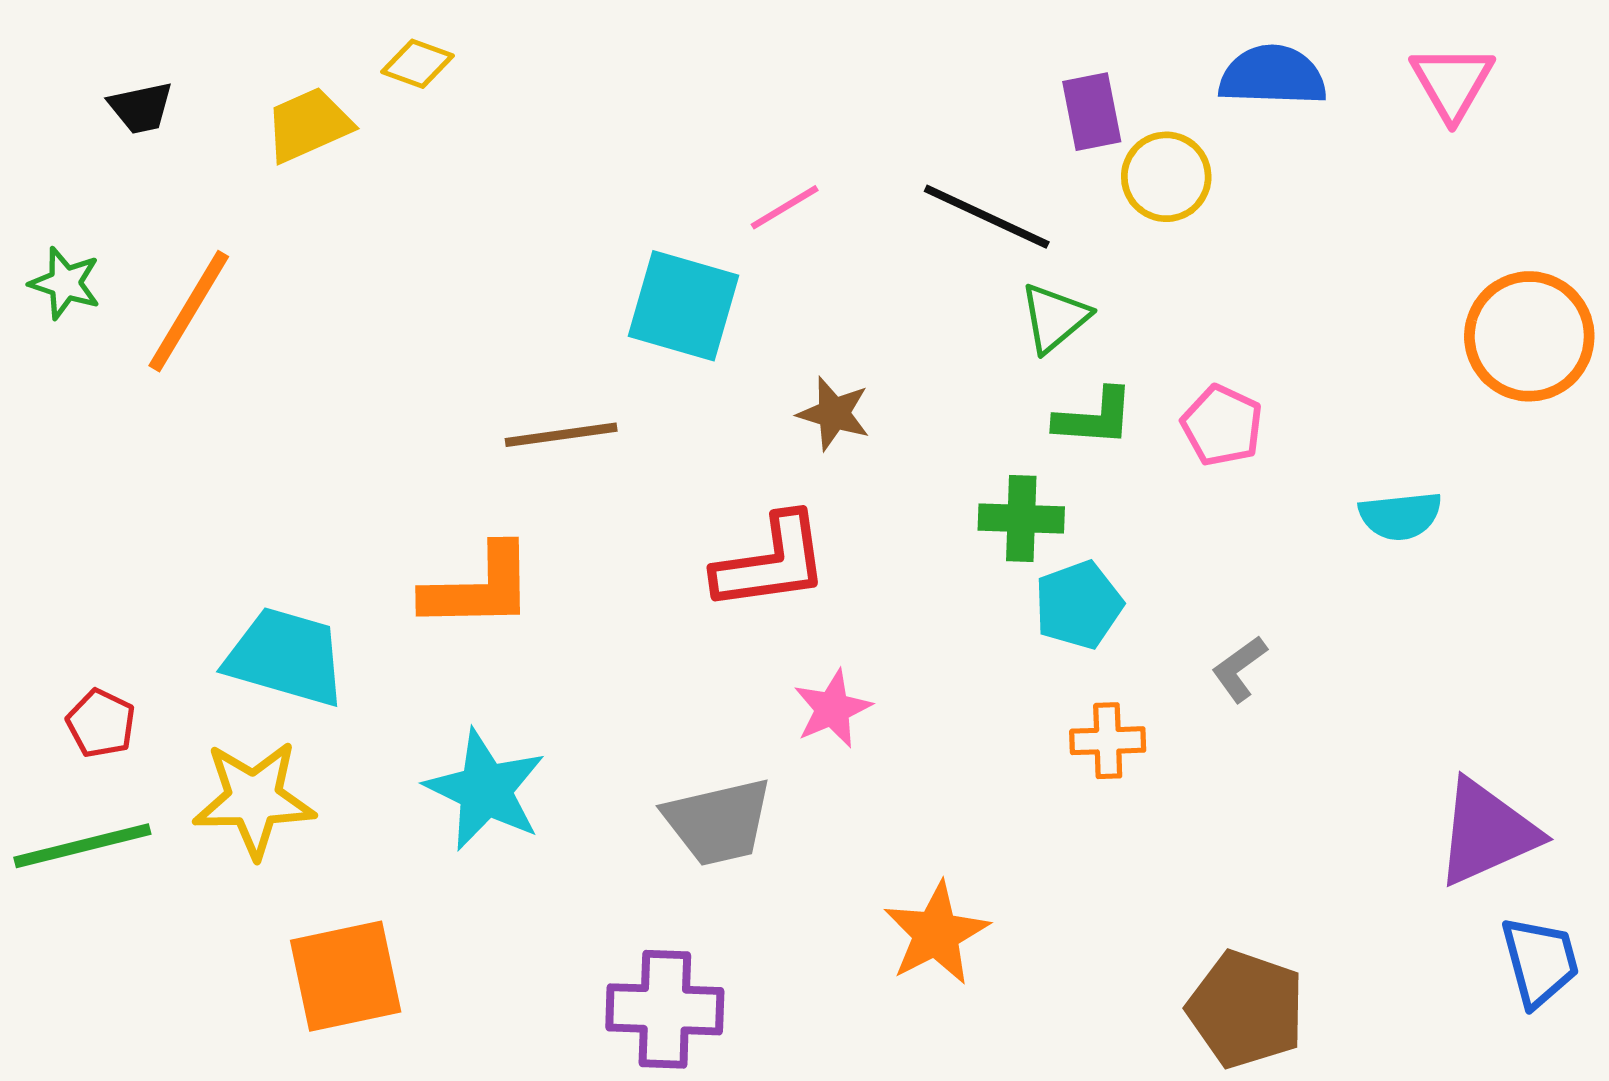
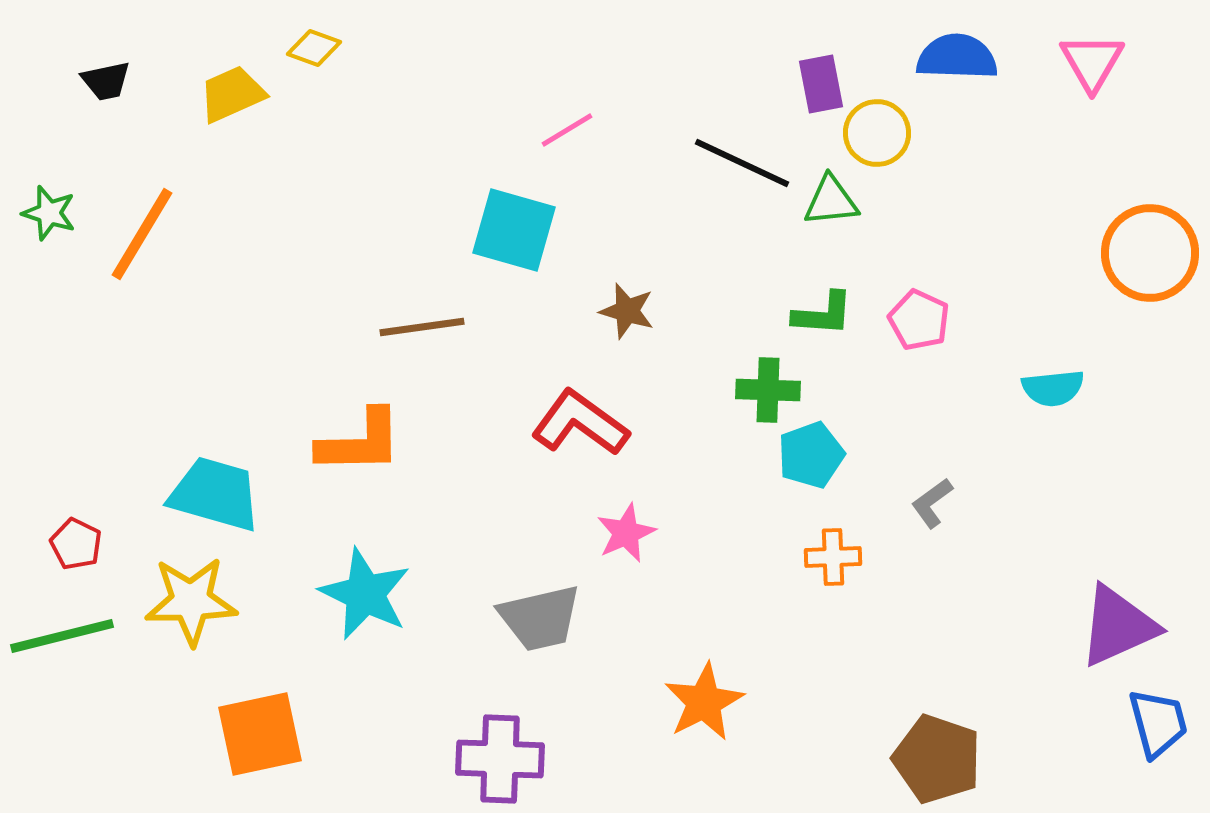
pink line: (785, 207) -> (567, 130), moved
green triangle: (1055, 318) -> (831, 201), moved, turned 34
red L-shape: (771, 562) -> (580, 423), turned -136

